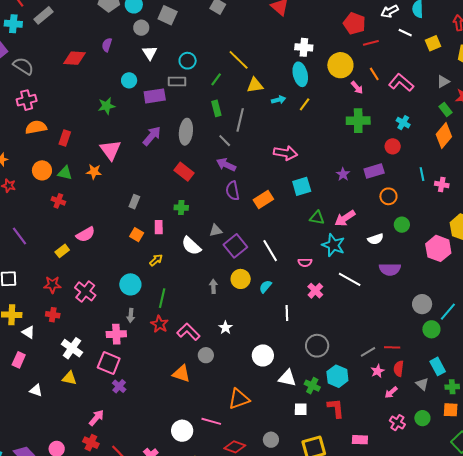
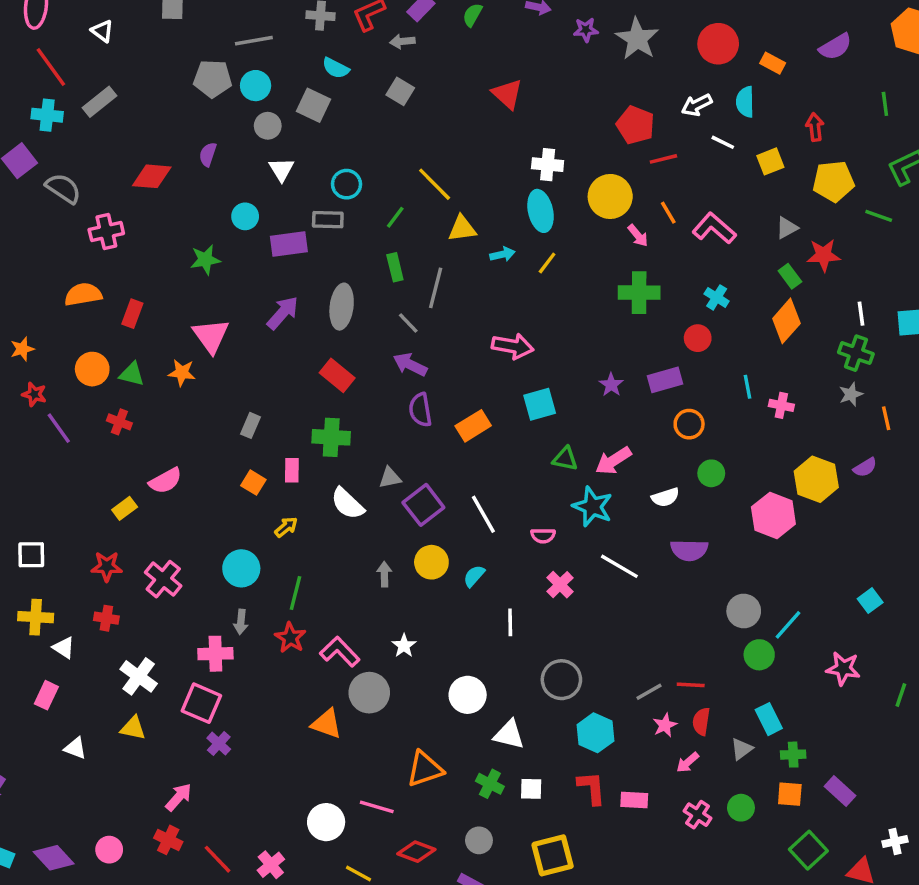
pink cross: (27, 100) -> (106, 231), moved
green cross: (181, 208) -> (331, 437), size x1.5
purple line: (19, 236) -> (59, 428), moved
gray circle: (206, 355) -> (369, 693), size x1.5
gray triangle: (422, 384) -> (742, 749), turned 40
green cross: (312, 386) -> (490, 784), moved
pink rectangle: (360, 440) -> (634, 800), moved

